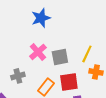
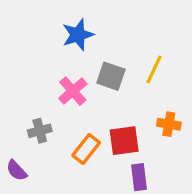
yellow line: (87, 54) -> (154, 70), moved
gray square: (60, 57) -> (111, 76), moved, turned 30

